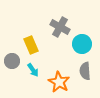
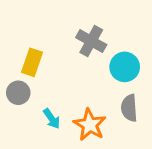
yellow rectangle: (31, 45) -> (32, 62), moved, turned 42
cyan arrow: (33, 70) -> (52, 119), moved

